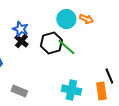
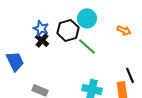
orange arrow: (86, 19) -> (124, 30), moved
black hexagon: (51, 43) -> (68, 30), moved

